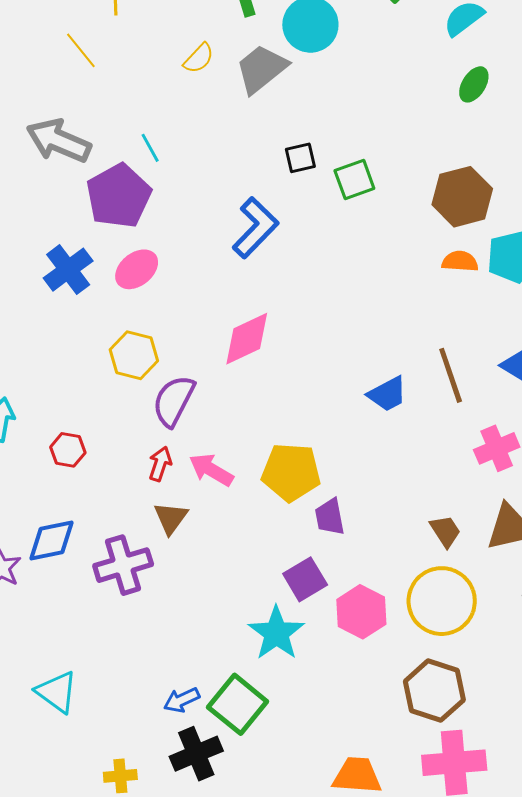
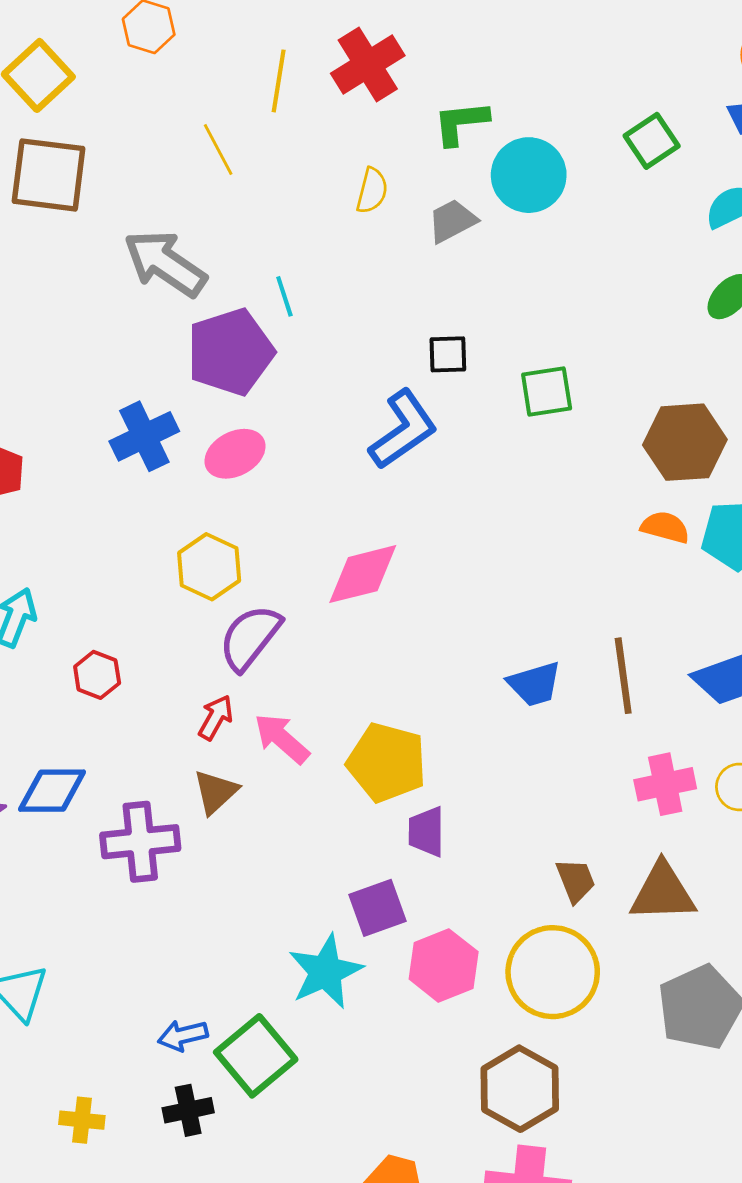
yellow semicircle: (199, 58) -> (372, 191), turned -40
gray trapezoid: (261, 69) -> (452, 221), size x0.7
black square: (300, 158) -> (448, 354), moved
black cross: (196, 754) -> (188, 1110), size x0.7

